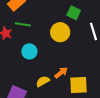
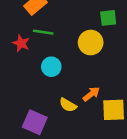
green square: (74, 13) -> (108, 18), turned -32
yellow semicircle: (43, 81) -> (68, 105), turned -120

